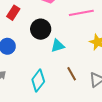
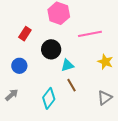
brown line: (72, 74) -> (72, 85), moved

